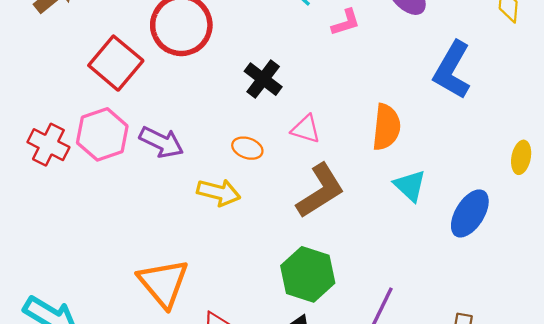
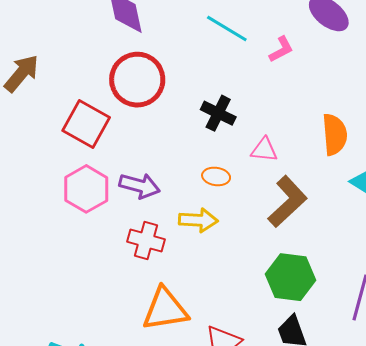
red cross: (48, 145) -> (146, 240), moved
orange triangle: (163, 283) -> (165, 309), turned -48

